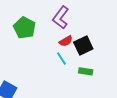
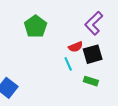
purple L-shape: (61, 17) -> (94, 23), moved

